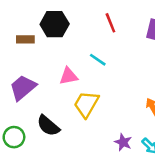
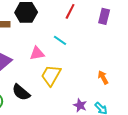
red line: (110, 23) -> (70, 11), turned 49

